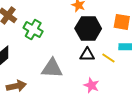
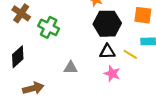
gray triangle: (52, 68) -> (71, 68), size x0.6
pink star: (91, 85) -> (112, 74), moved

